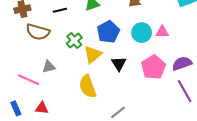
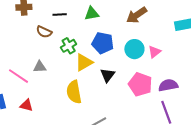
brown semicircle: (38, 32) -> (44, 32), moved, size x0.7
blue pentagon: (108, 32) -> (103, 43), turned 30
pink triangle: (162, 32) -> (154, 52), turned -48
pink pentagon: (153, 67) -> (140, 84), turned -30

